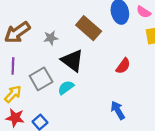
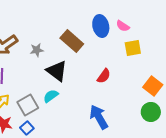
gray square: (41, 79) -> (28, 105), moved
blue arrow: (118, 110) -> (99, 117), size x1.4

